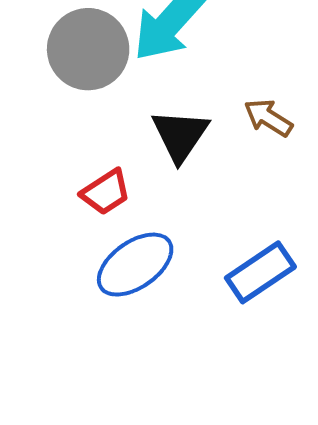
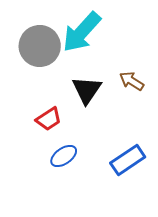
blue ellipse: (135, 265) -> (64, 156), size x0.7

